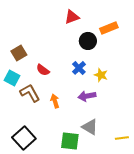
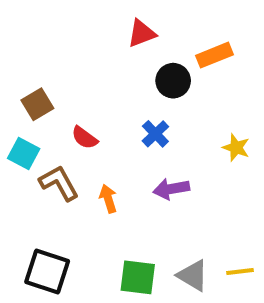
yellow star: (101, 75) -> (236, 148), moved
gray triangle: (90, 127) -> (193, 275), moved
black square: (24, 138) -> (47, 271), turned -30

